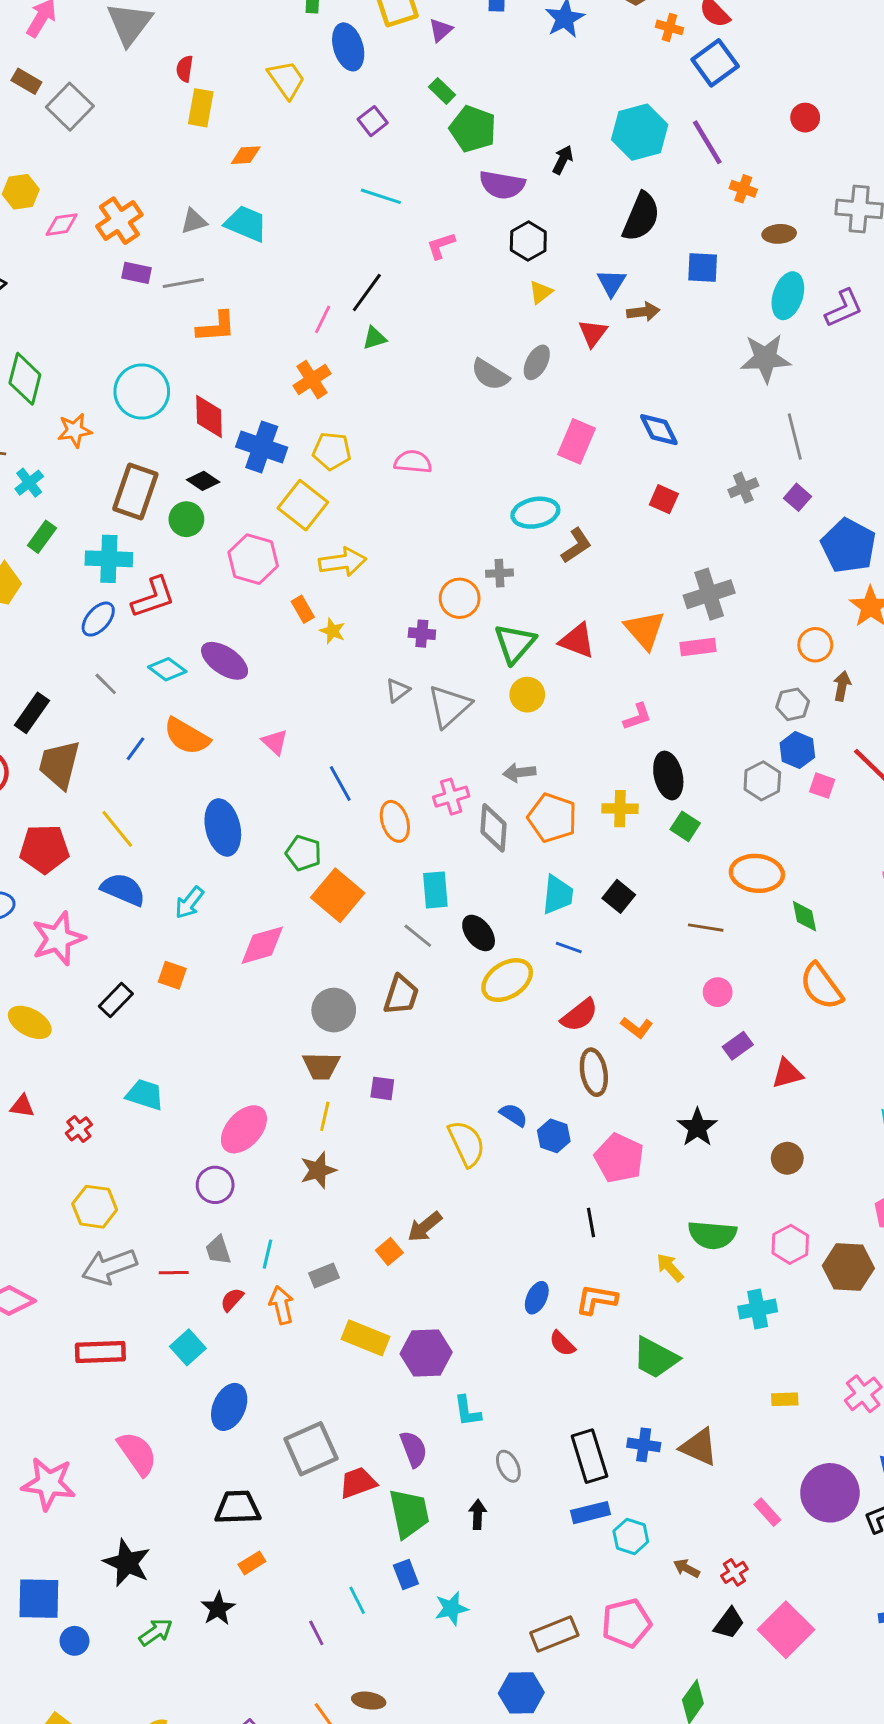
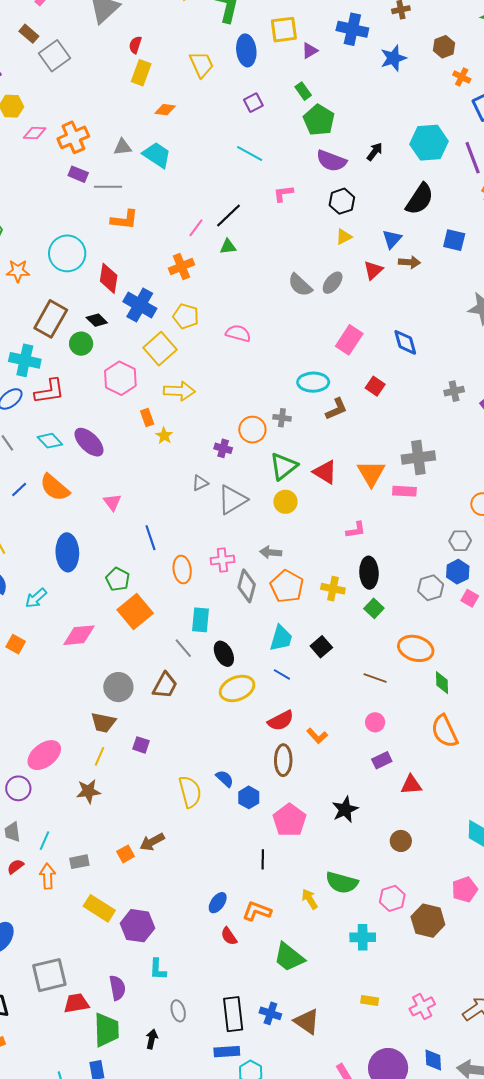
red square: (664, 499) -> (375, 386), moved

